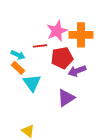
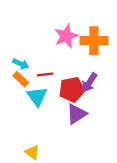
red line: (40, 46) -> (45, 74), moved
red pentagon: (62, 58) -> (72, 90), moved
purple arrow: (77, 71) -> (89, 83), turned -36

